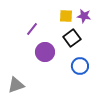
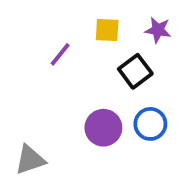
yellow square: (66, 16) -> (107, 30), moved
purple circle: (45, 52) -> (103, 128), moved

